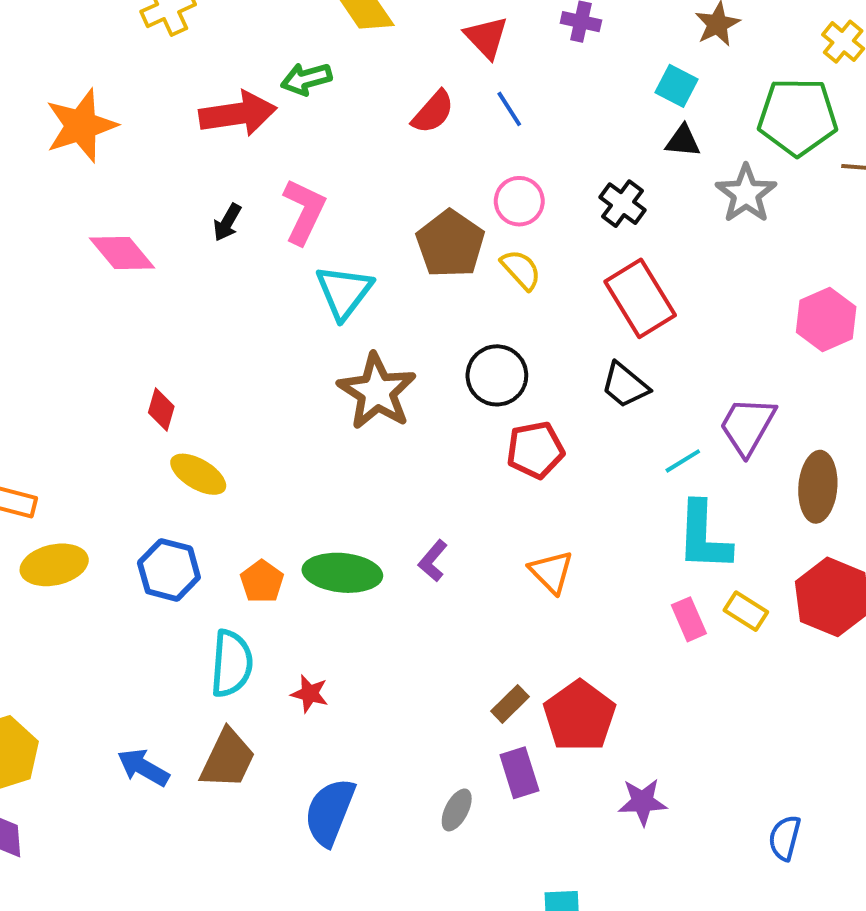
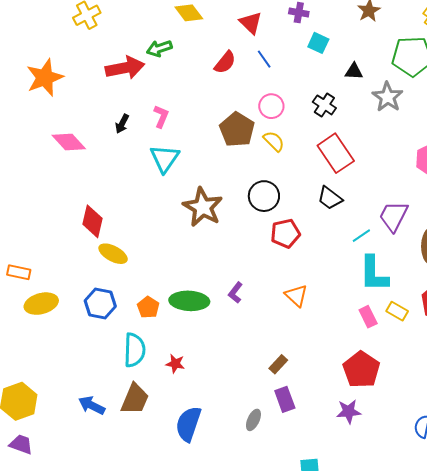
cyan square: (677, 86) -> (318, 43), moved
pink L-shape: (304, 211) -> (161, 116), size x0.7
cyan triangle: (344, 292) -> (165, 158), moved
red diamond: (161, 410) -> (93, 221), size x1.5
red pentagon: (579, 716) -> (361, 370), moved

